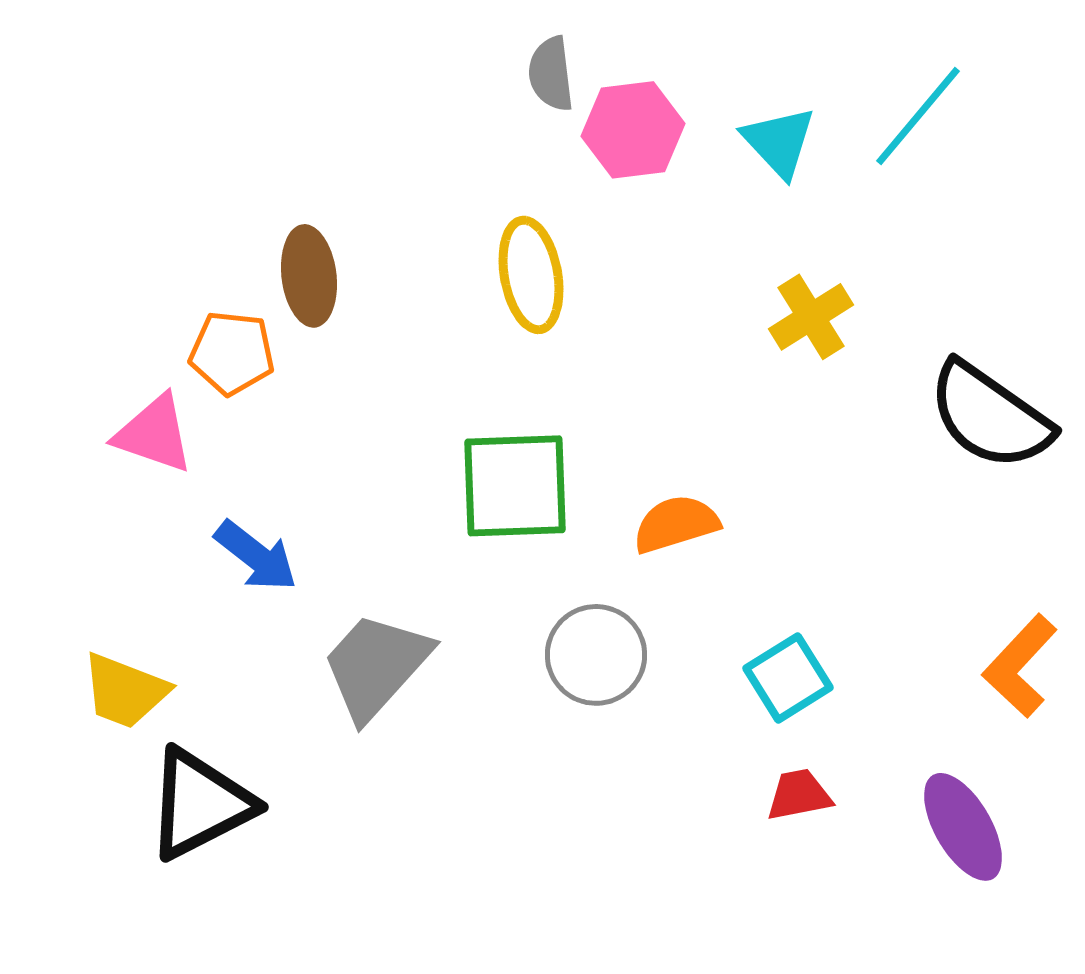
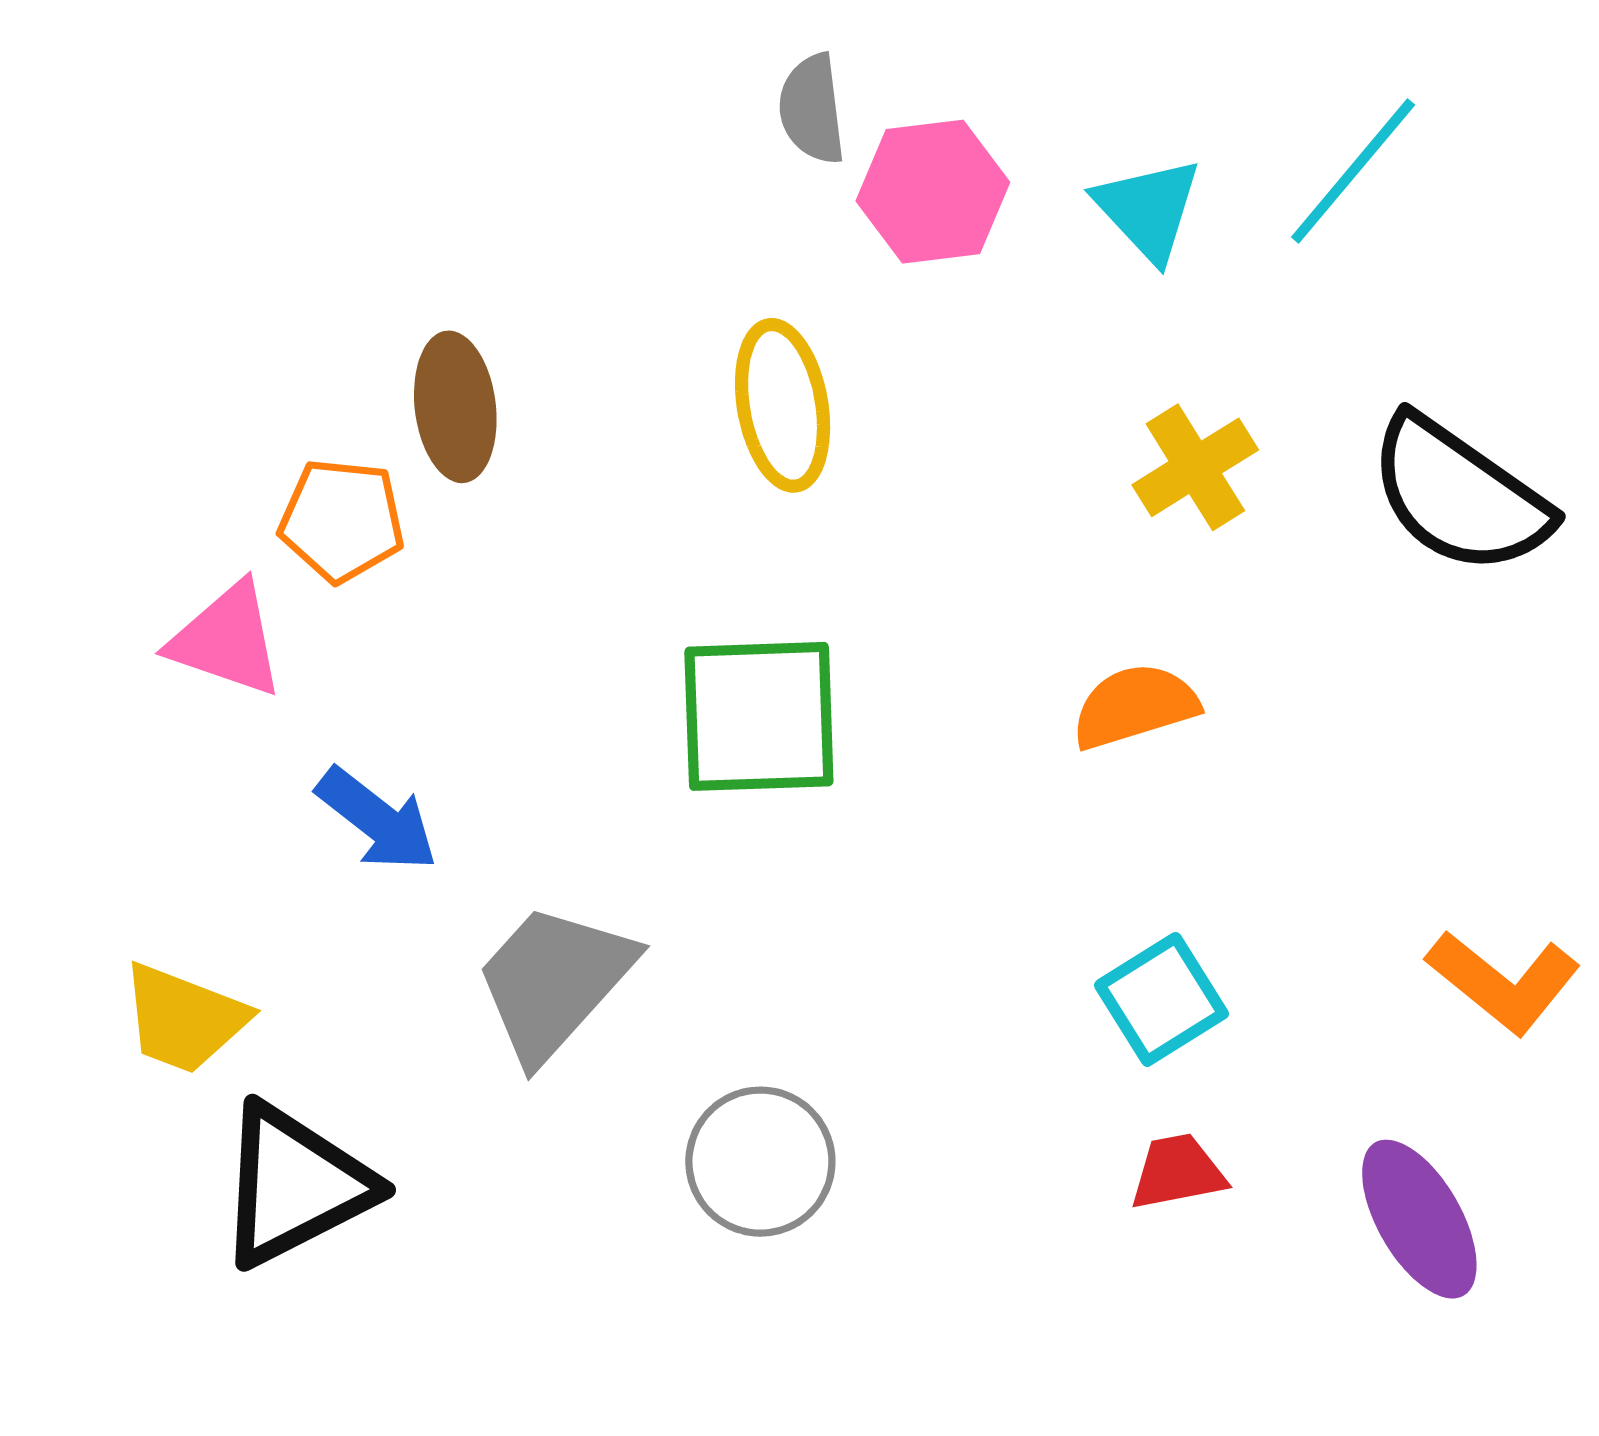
black semicircle: (990, 416) -> (1459, 495), moved
orange semicircle: (676, 524) -> (1135, 706), moved
gray circle: (596, 655) -> (760, 1162), moved
orange L-shape: (1020, 666) -> (1503, 982), turned -94

